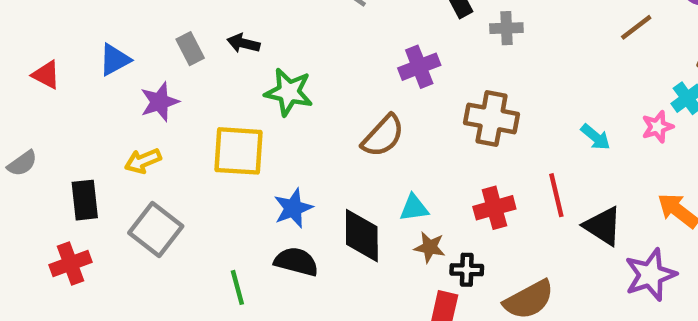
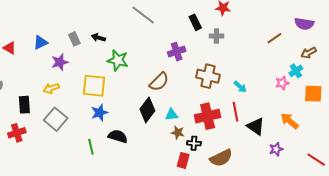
cyan arrow: (596, 137) -> (240, 87), moved
blue star: (293, 208) -> (99, 113), moved
red cross: (494, 208) -> (208, 116), size x1.4
black diamond: (362, 236) -> (147, 110), moved, turned 35
purple star: (650, 275) -> (276, 149), size x0.6

